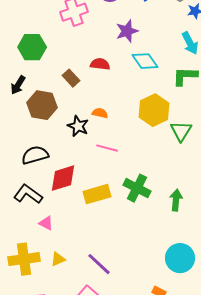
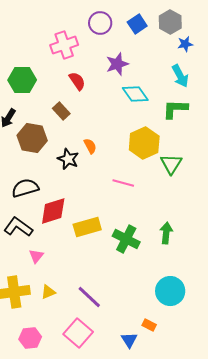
red semicircle: (100, 64) -> (77, 81), moved, turned 48
orange semicircle: (100, 113) -> (90, 146), turned 49
pink line: (107, 148) -> (123, 183), moved
green cross: (137, 188) -> (126, 239), moved
pink triangle: (46, 223) -> (36, 256), turned 42

